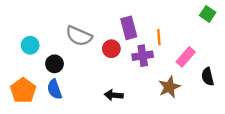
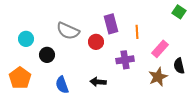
purple cross: (143, 56) -> (125, 60), moved
brown star: (169, 87) -> (158, 77), moved
blue semicircle: (55, 89) -> (62, 85), moved

